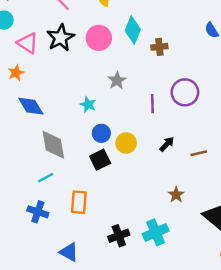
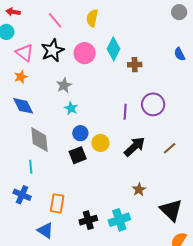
orange star: (16, 73) -> (21, 77), moved
gray star: (117, 80) -> (64, 85), moved
black arrow: (167, 144) -> (135, 147), size x1.6
brown line: (199, 153) -> (170, 148), moved, turned -32
cyan line: (46, 178) -> (31, 167), turned -72
orange rectangle: (79, 202) -> (57, 203), moved

